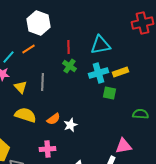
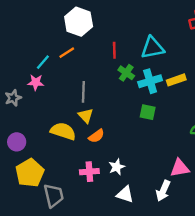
green cross: (70, 66) -> (126, 73), moved
yellow triangle: (20, 87) -> (86, 116), moved
green square: (110, 93) -> (148, 112), moved
white star: (70, 125) -> (117, 167), moved

